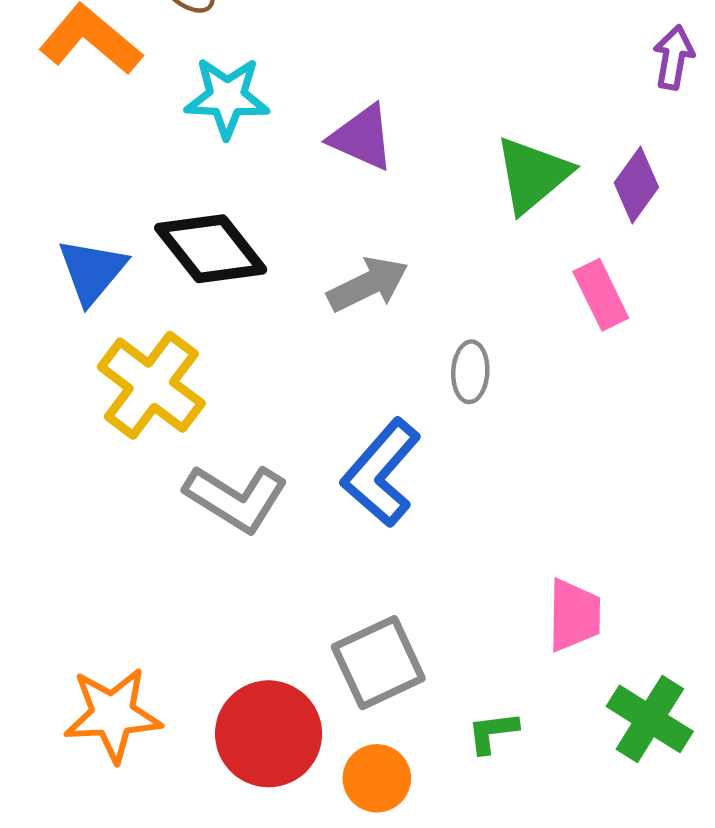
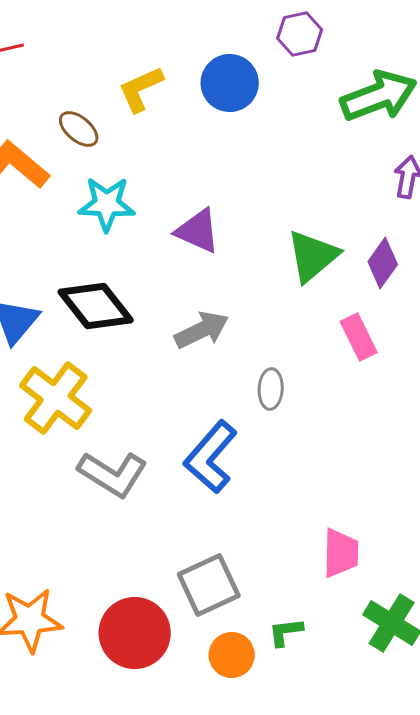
orange circle: (377, 778) -> (232, 655), moved

